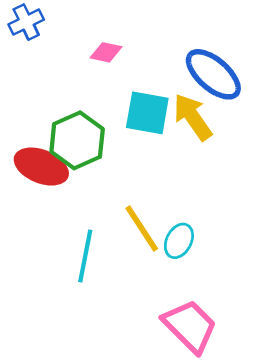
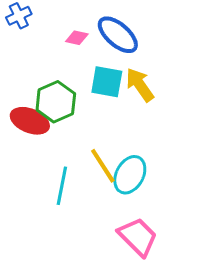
blue ellipse: (213, 74) -> (118, 35), moved
cyan ellipse: (179, 241) -> (130, 175), size x1.5

